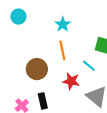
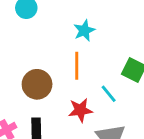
red star: (71, 81) -> (80, 110), turned -30

